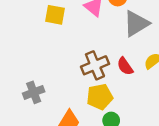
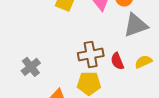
gray cross: (34, 92) -> (31, 67), turned -30

